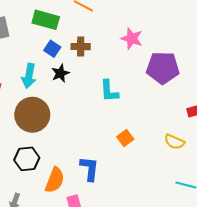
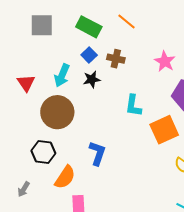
orange square: (125, 138) -> (164, 130), moved, size x1.8
blue L-shape: (89, 169) -> (98, 153), moved

